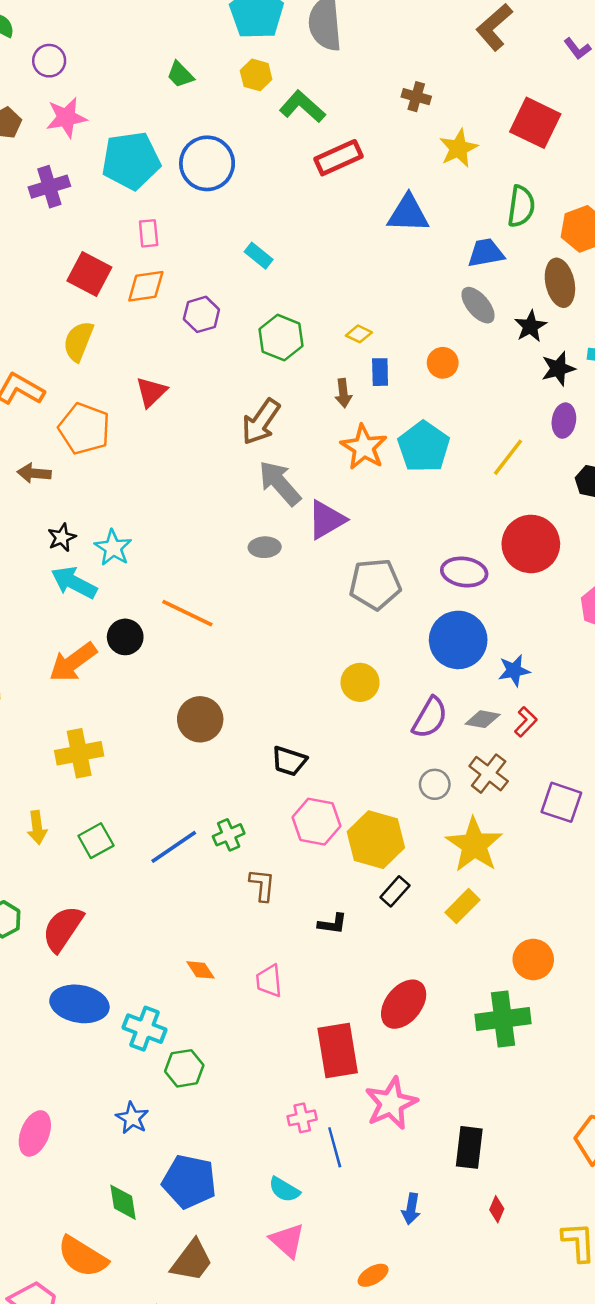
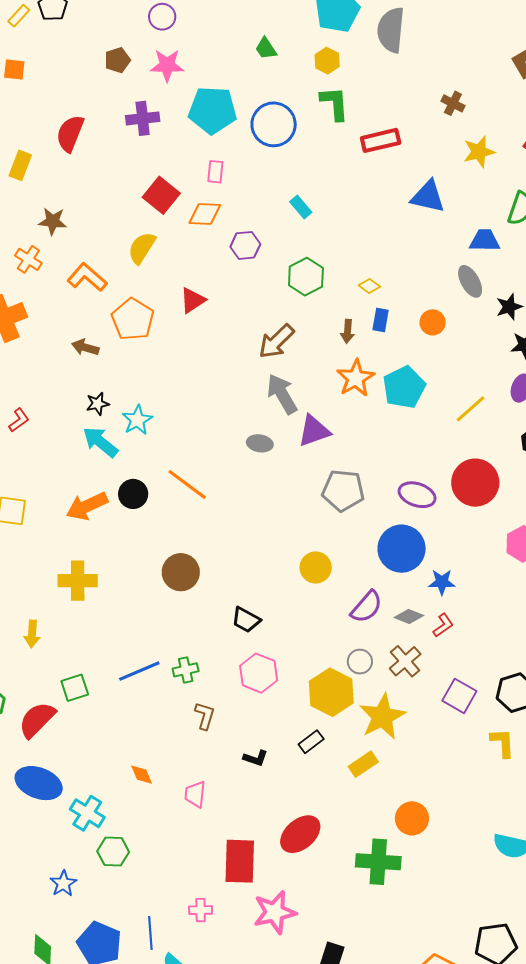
green L-shape: (302, 107) -> (335, 103), moved, turned 33
yellow hexagon: (376, 840) -> (331, 692), moved
green square: (96, 841) -> (75, 688), moved
blue line: (335, 1147) -> (150, 933), moved

